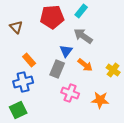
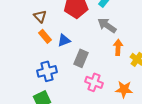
blue triangle: (66, 51) -> (64, 40), moved, turned 32
orange rectangle: (29, 60) -> (45, 36), moved
orange arrow: (85, 65) -> (118, 47), moved, turned -126

